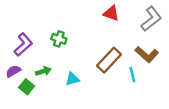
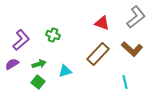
red triangle: (111, 13) -> (102, 23), moved
cyan line: (132, 75) -> (125, 82), moved
green square: (27, 87) -> (38, 82), moved

